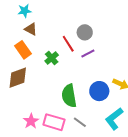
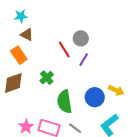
purple line: (88, 54) -> (84, 60), turned -32
green cross: (52, 58) -> (47, 78), moved

